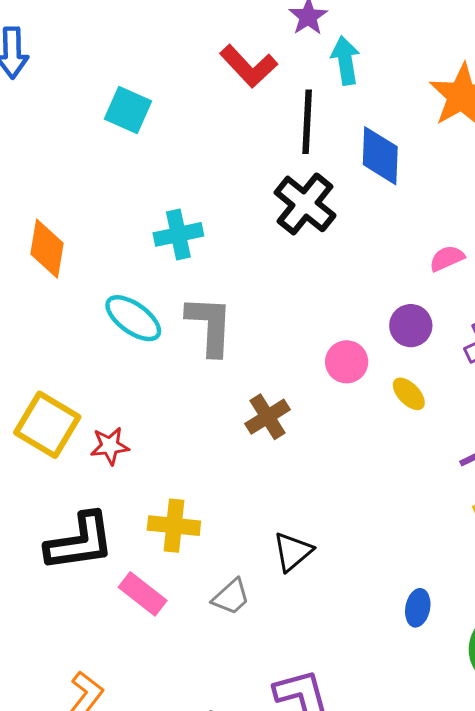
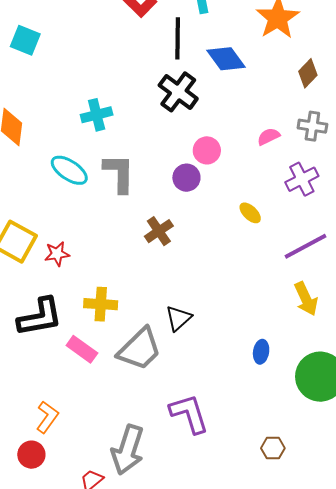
cyan square: (128, 110) -> (25, 40), moved
blue diamond: (380, 156) -> (226, 59), turned -36
pink semicircle: (447, 258) -> (268, 136), moved
purple circle: (411, 326) -> (186, 178), moved
pink circle: (347, 362) -> (207, 150), moved
gray trapezoid: (231, 597) -> (139, 349), size x1.8

